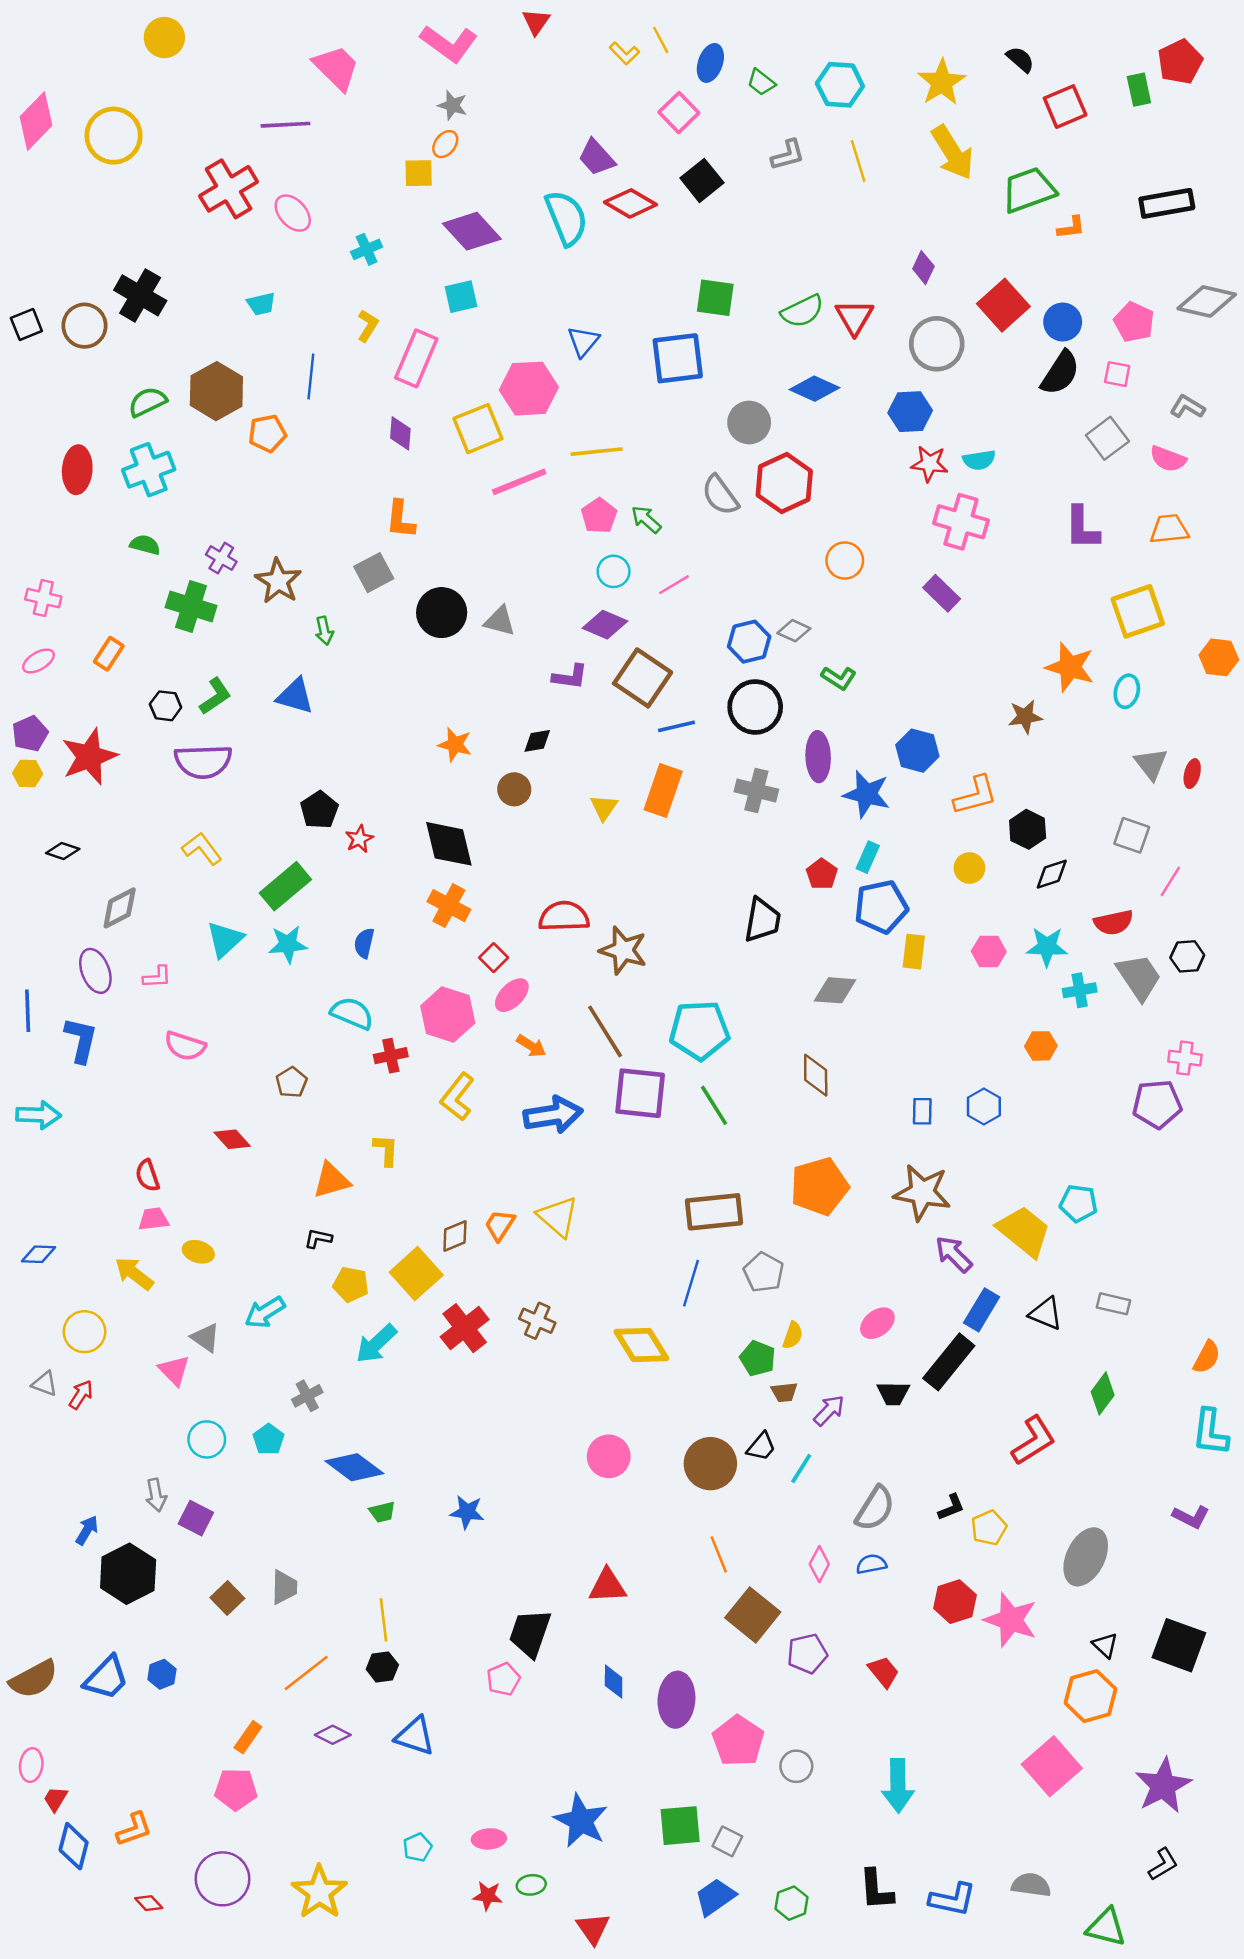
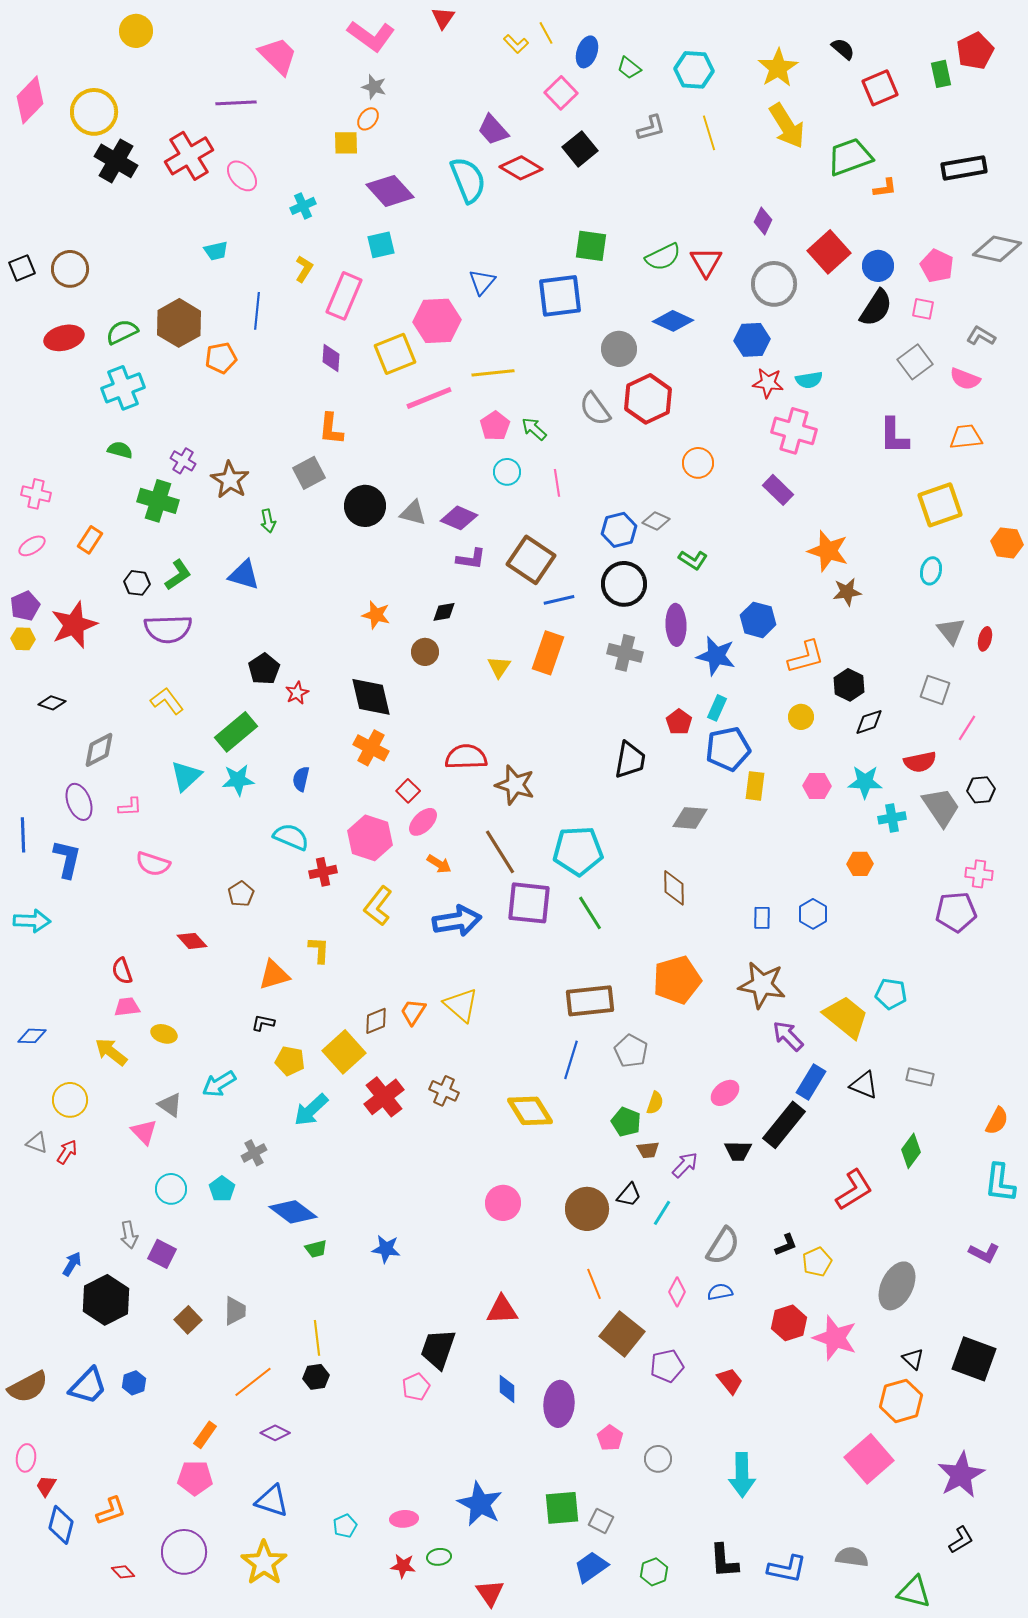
black cross: (140, 295) -> (116, 161), moved
red ellipse: (77, 470) -> (64, 338), moved, turned 72
pink line: (674, 585) -> (557, 483), turned -68
purple diamond: (605, 625) -> (459, 518), moved
orange star: (1070, 667) -> (828, 551), moved
blue triangle: (415, 1736) -> (272, 1501), moved
pink pentagon: (738, 1741) -> (610, 1438), size x0.6

